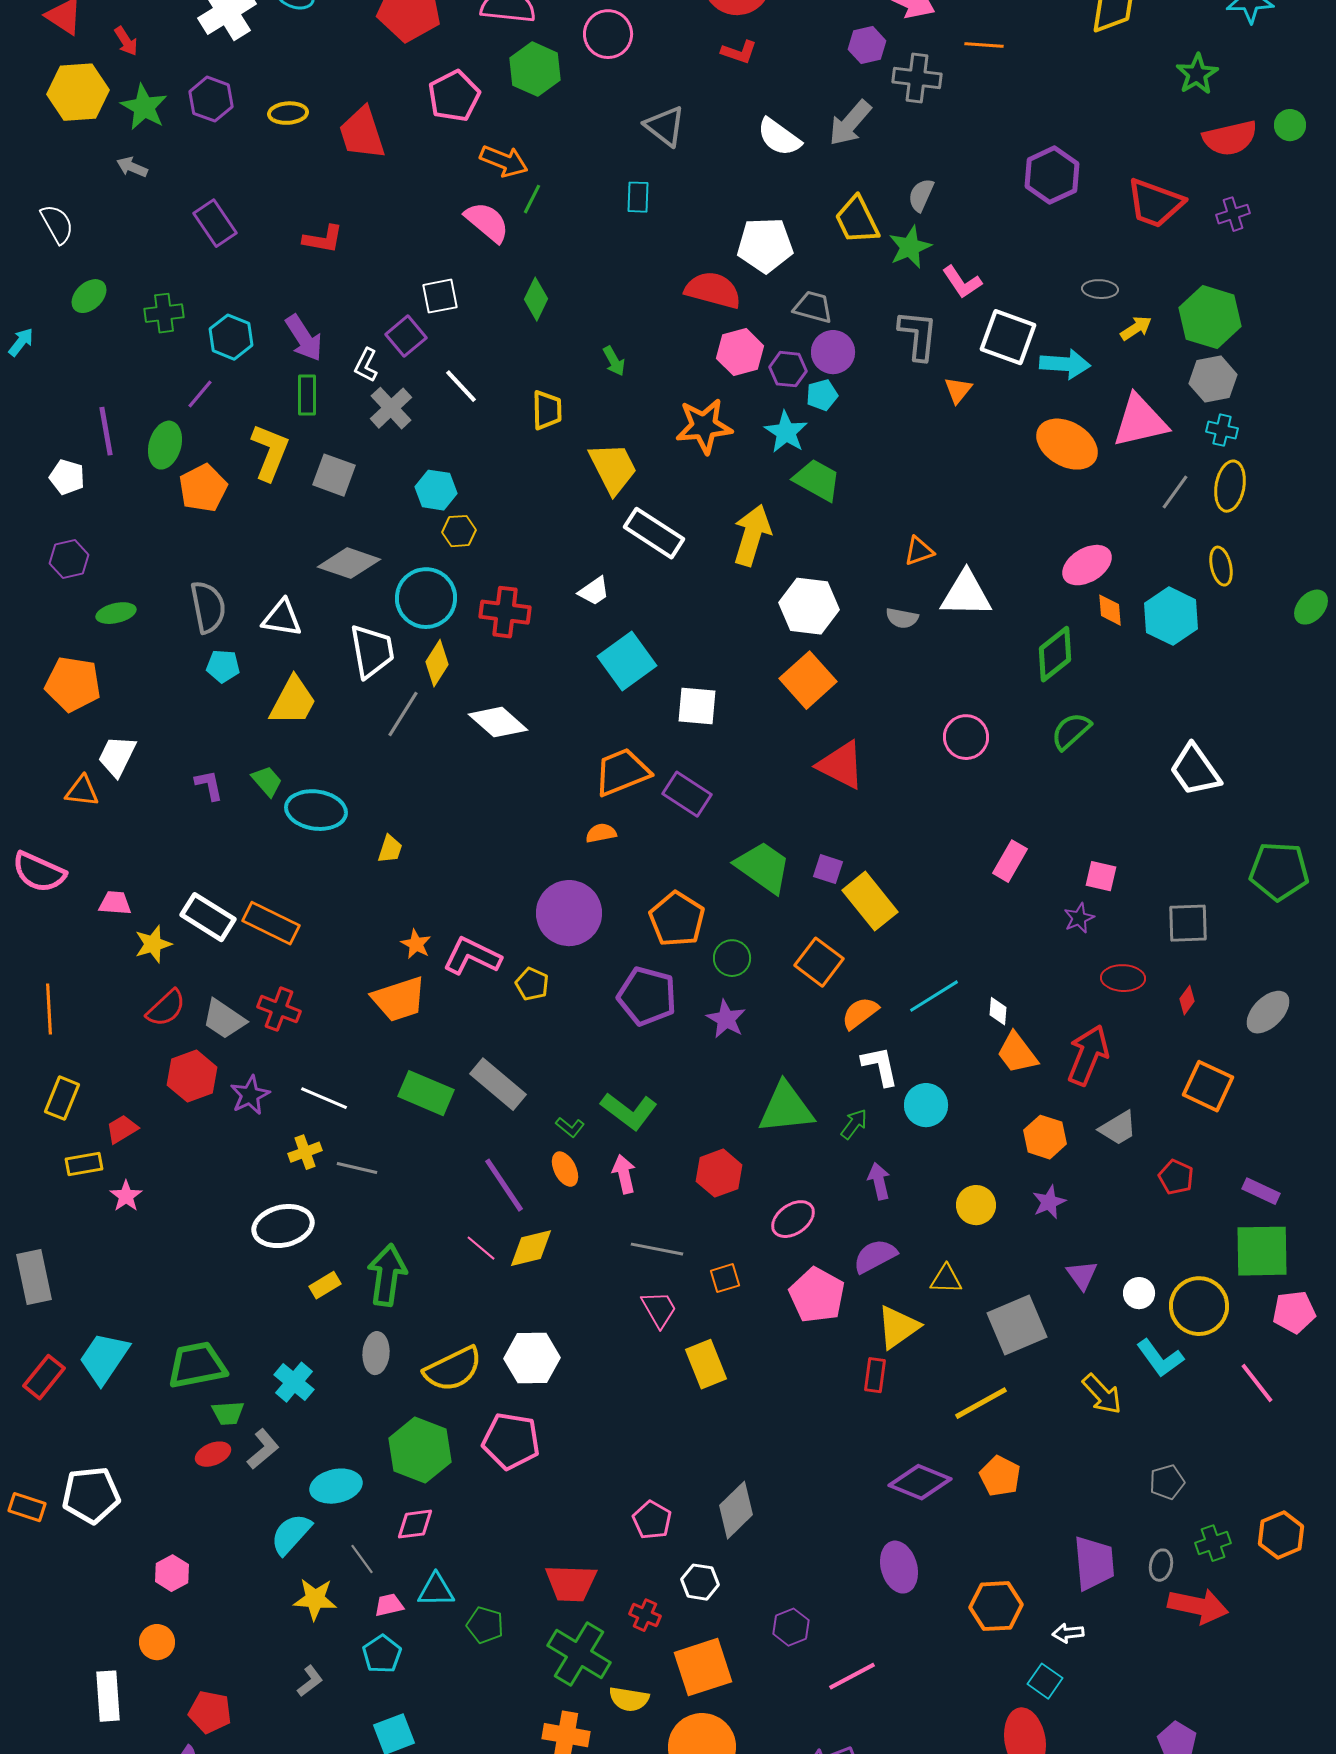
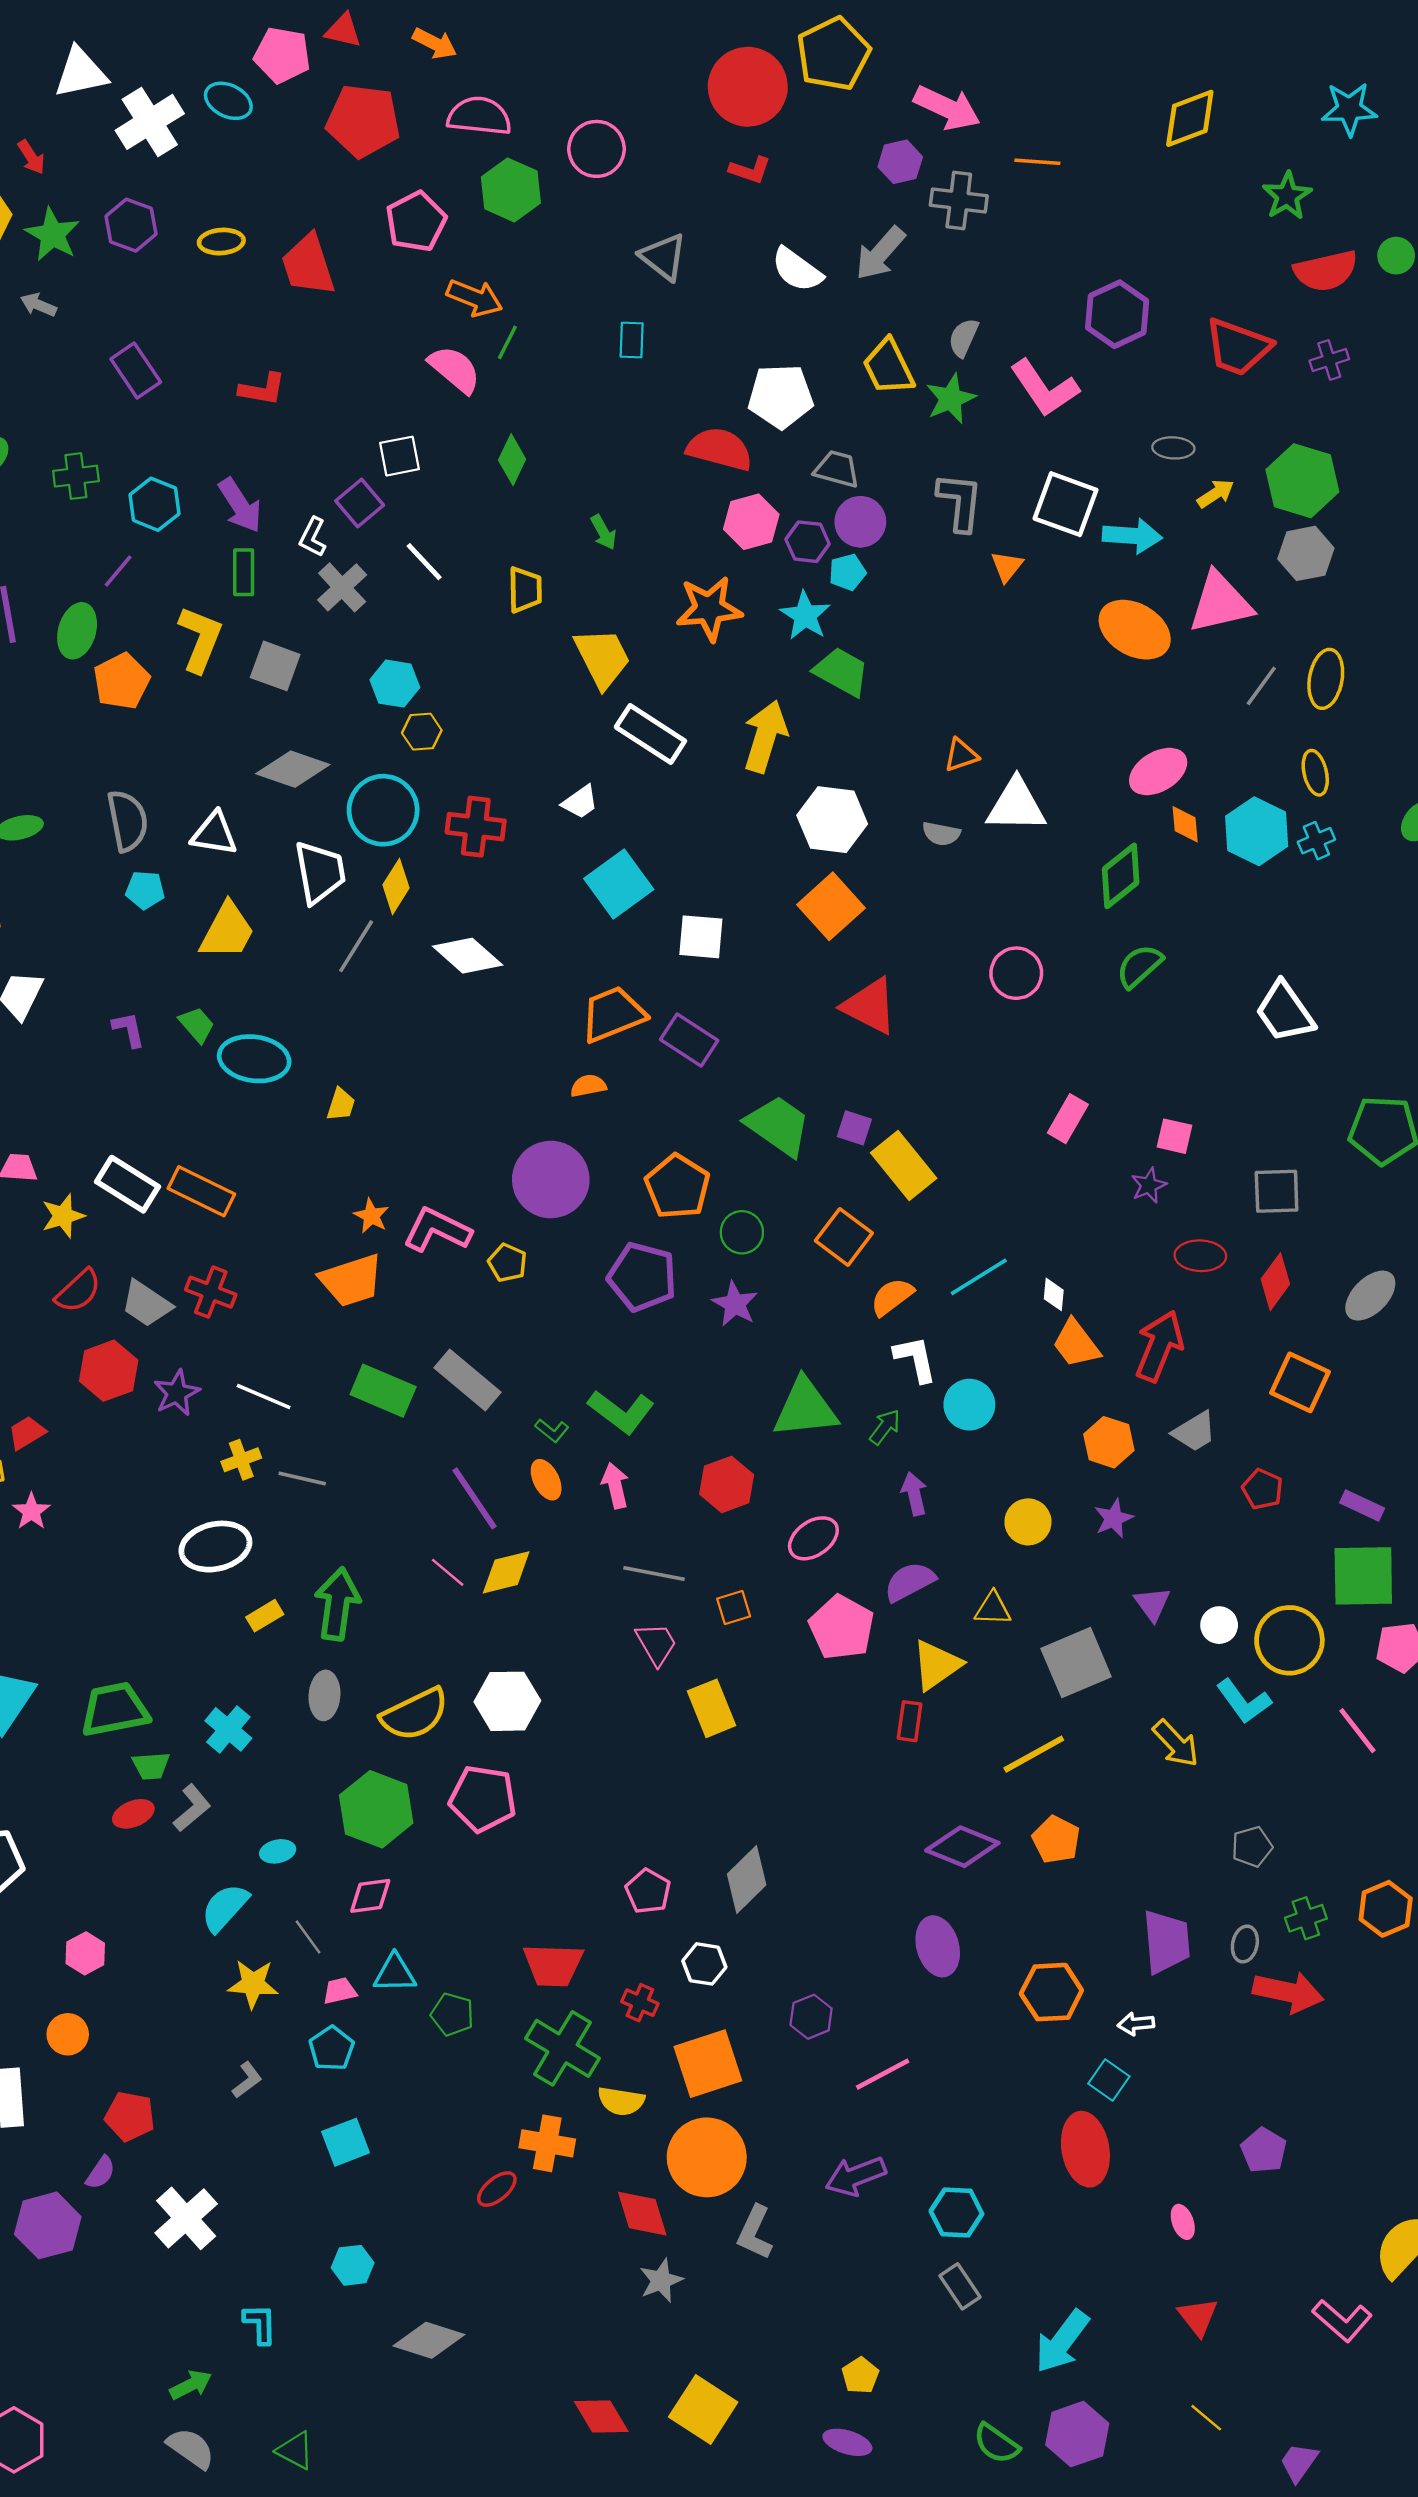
pink L-shape: (962, 282) -> (1044, 388), moved, size x1.5
cyan cross: (1222, 430) -> (1316, 841), moved, turned -36
red diamond: (1187, 1000) -> (1275, 1282), size x1.6
cyan ellipse: (336, 1486) -> (278, 1851), size x0.6

